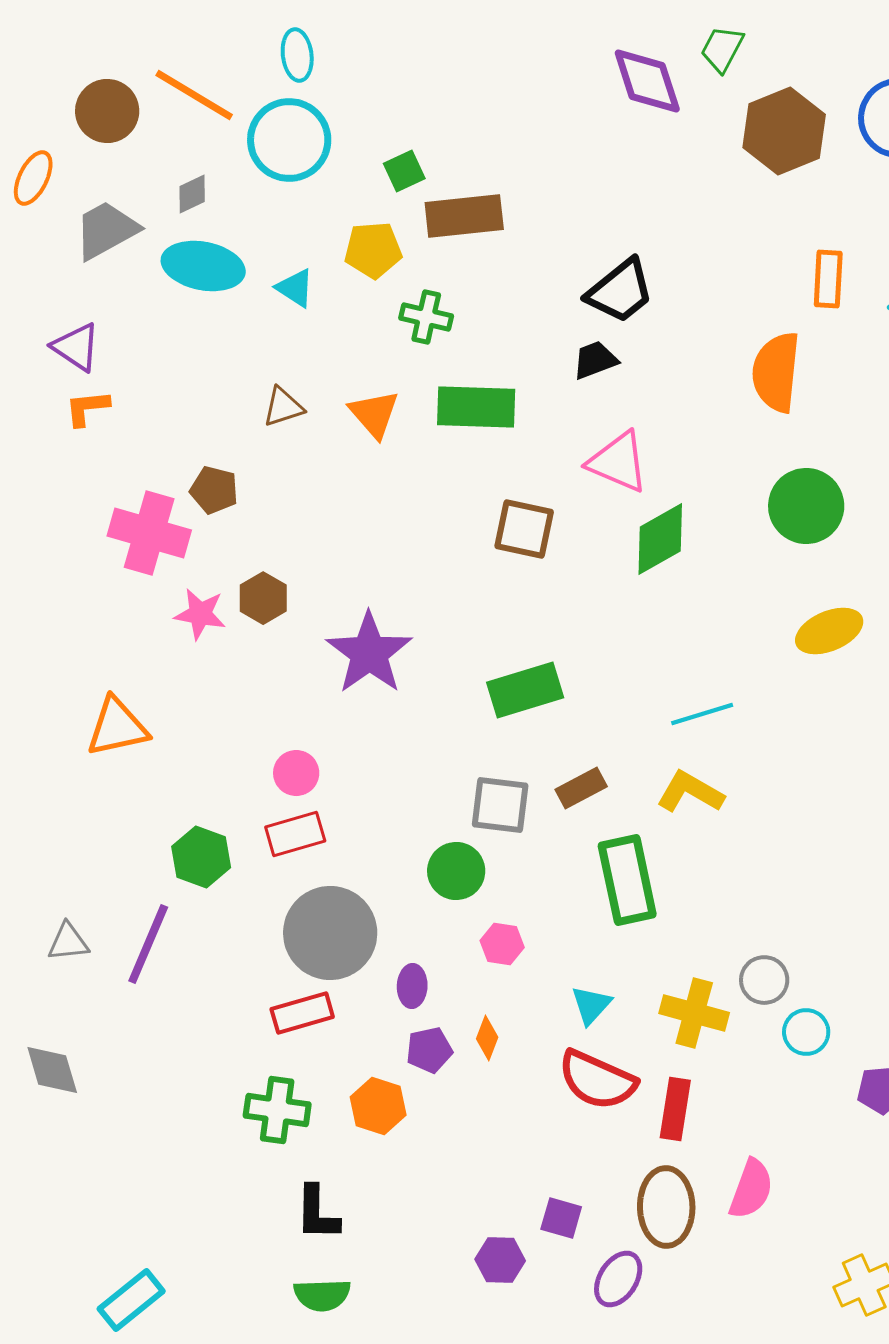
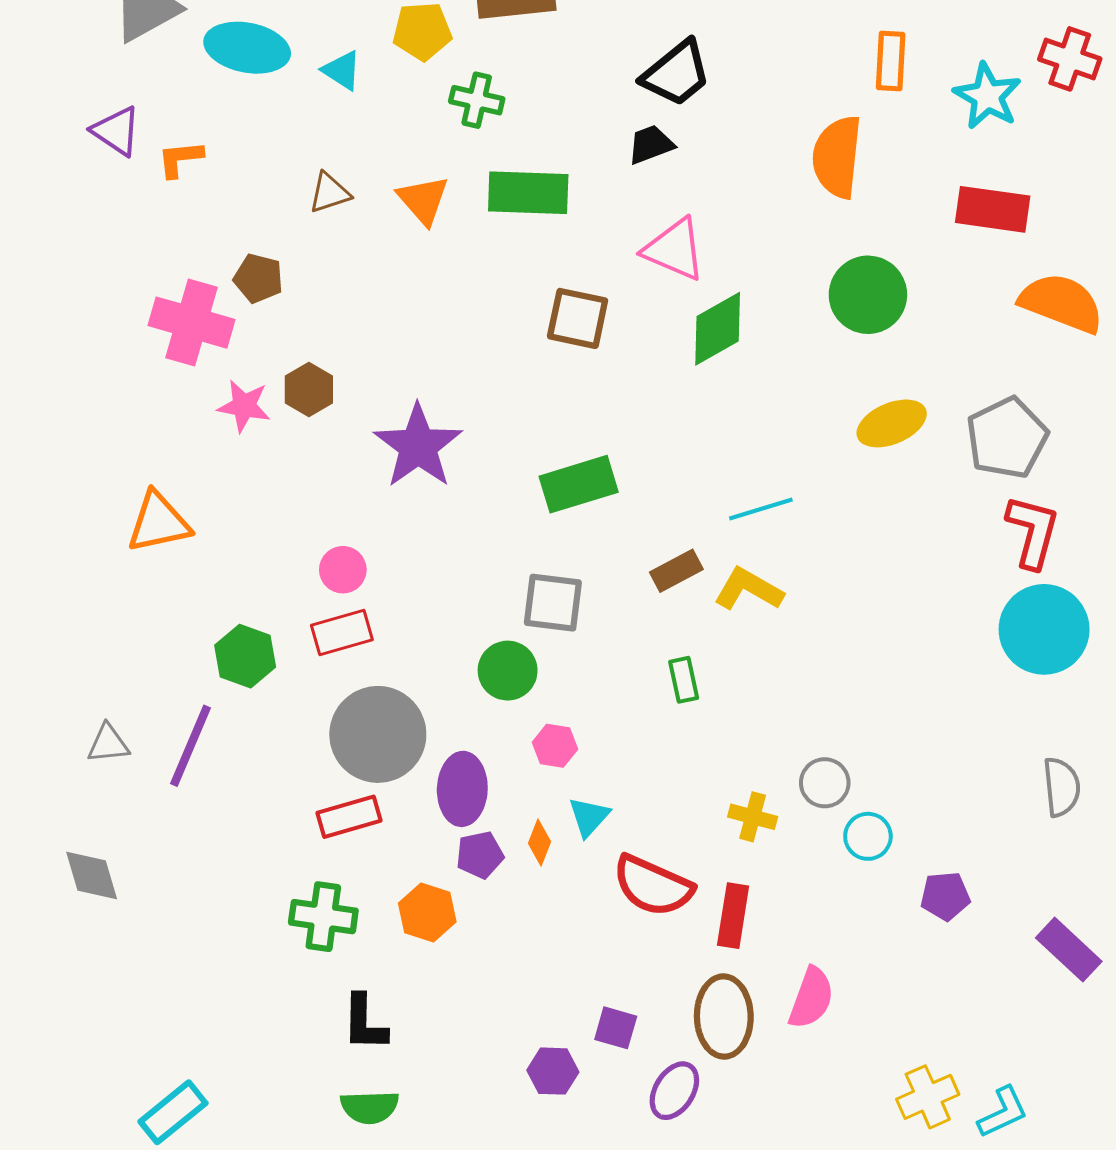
orange L-shape: (87, 408) -> (180, 159), moved
brown rectangle: (581, 788) -> (676, 571), moved
green rectangle: (627, 880) -> (684, 680), size x0.5
purple ellipse: (412, 986) -> (462, 789), size x1.6
cyan triangle: (591, 1005) -> (589, 817), moved
yellow cross: (694, 1013) -> (753, 817), size x0.7

